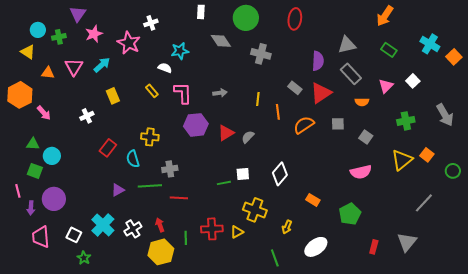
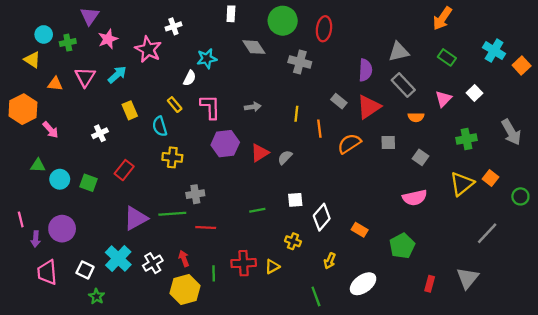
red ellipse: (295, 19) -> (324, 29), moved
white semicircle: (165, 68) -> (190, 78), turned 96
cyan semicircle: (133, 159) -> (160, 126), moved
green square: (35, 171) -> (88, 183), moved
white square: (243, 174) -> (295, 200), moved
white diamond: (280, 174) -> (322, 217), moved
purple triangle: (118, 190) -> (136, 218), size x1.6
yellow cross: (255, 210) -> (293, 241), size x0.6

